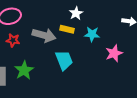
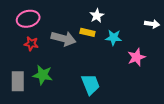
cyan trapezoid: (64, 60) -> (91, 84), moved
green star: (24, 70) -> (43, 75), turned -30

